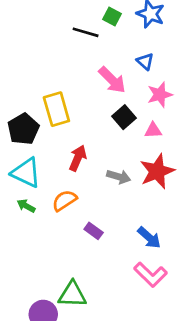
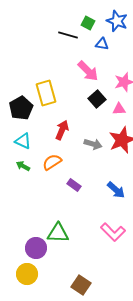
blue triangle: (145, 61) -> (102, 44), moved, turned -32
cyan triangle: (26, 173) -> (23, 141), size x0.7
pink L-shape: (150, 275) -> (113, 232), moved

